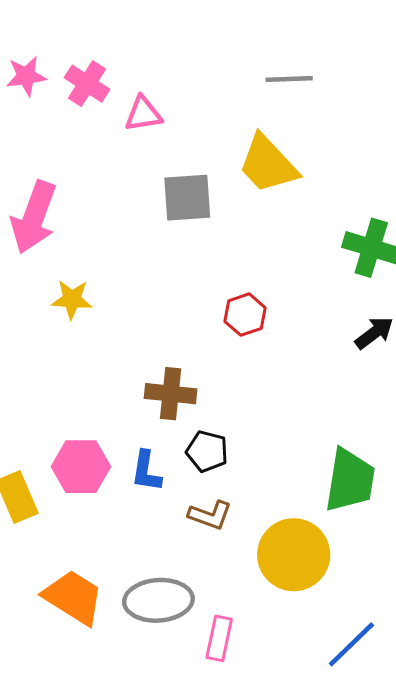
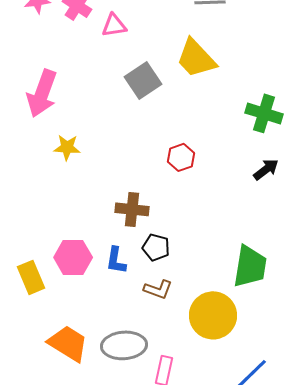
gray square: (187, 198) -> (143, 80), turned -30

